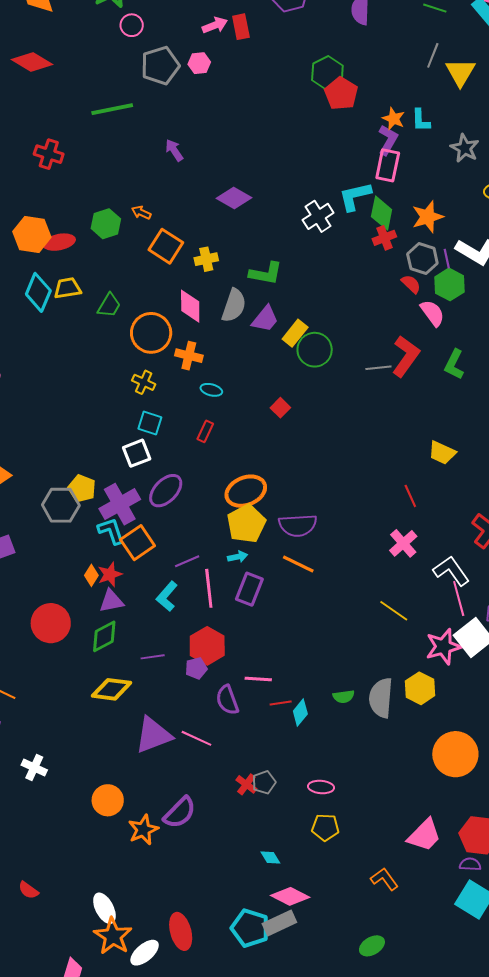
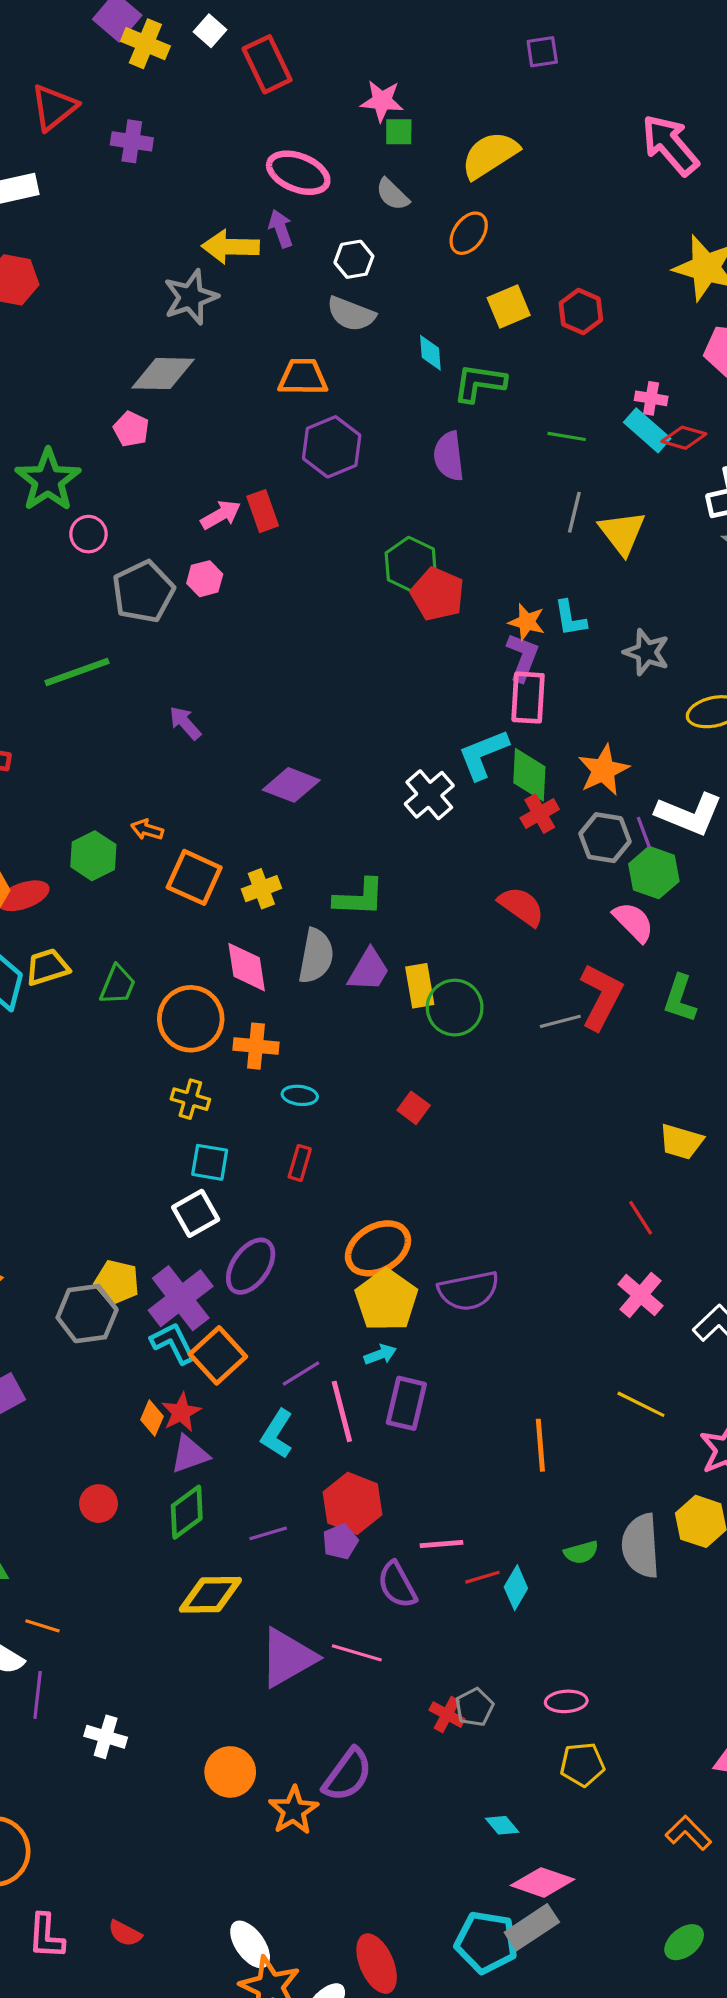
red semicircle: (411, 284) -> (521, 906), moved, size x1.4
yellow rectangle: (295, 333) -> (420, 986), turned -40
orange line: (298, 564) -> (540, 1445), moved, turned 68
red circle: (51, 623) -> (99, 1504), size x0.6

